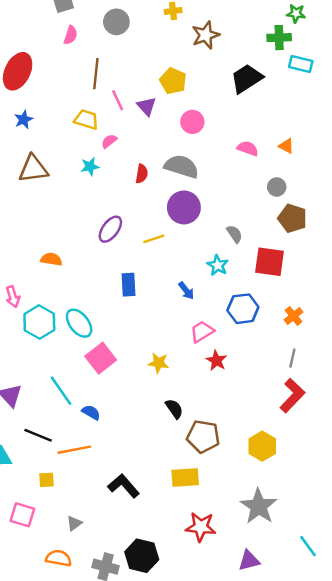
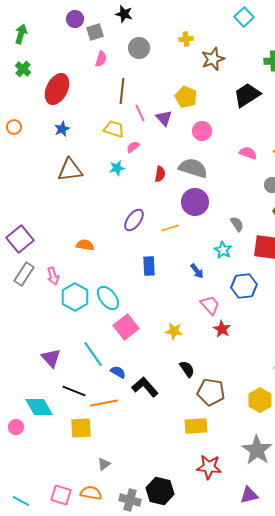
pink trapezoid: (202, 332) -> (210, 305), turned 80
yellow square: (46, 480) -> (81, 428), size x1.6
black L-shape: (124, 486) -> (145, 387), moved
pink square: (22, 515) -> (61, 495), moved

